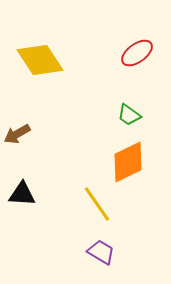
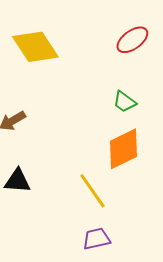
purple trapezoid: (101, 252) -> (96, 239), turned -44

